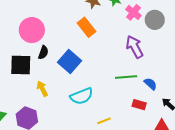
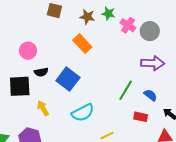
pink circle: (32, 30) -> (28, 51), size x0.7
purple arrow: (135, 47) -> (153, 63), moved, turned 125
black semicircle: (43, 52) -> (41, 72), turned 64
green line: (126, 77) -> (126, 90), turned -50

